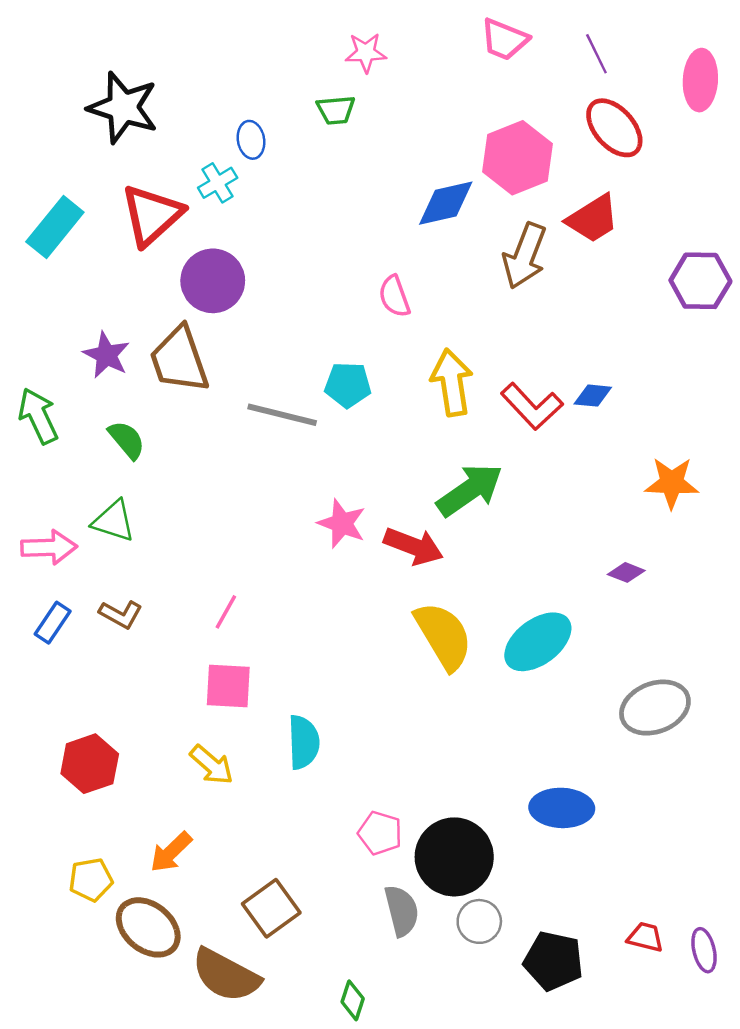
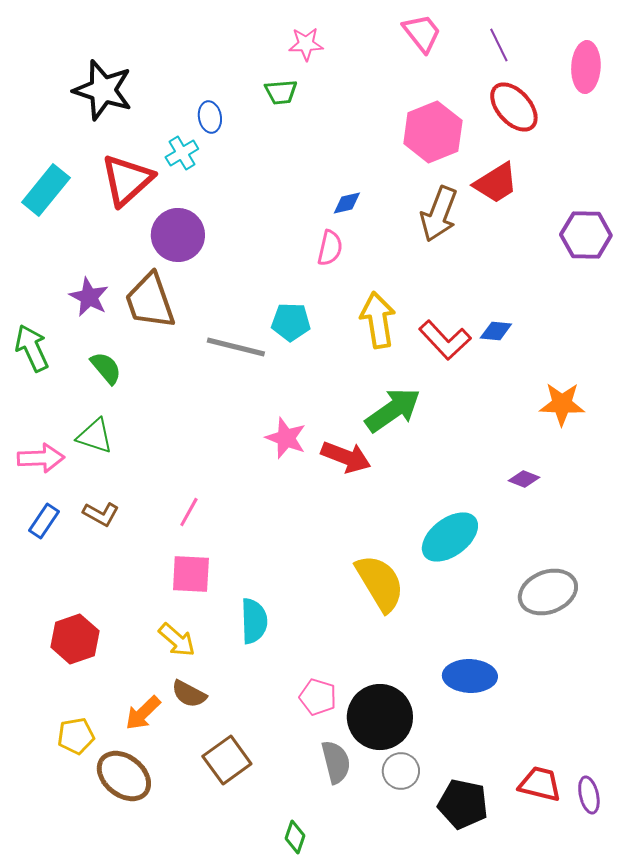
pink trapezoid: (504, 39) -> (422, 33), turned -150
blue diamond: (446, 203) -> (347, 203), moved, size x0.6
pink semicircle: (394, 296) -> (330, 248), turned -147
yellow semicircle: (443, 636) -> (380, 583), moved
red trapezoid: (645, 937) -> (540, 784), size x1.4
brown semicircle: (226, 975) -> (189, 694), moved, size x0.6

